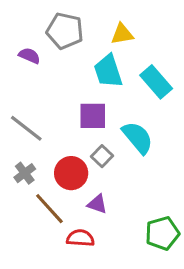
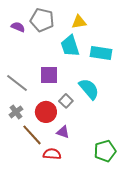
purple semicircle: (29, 56) -> (18, 27), moved
cyan rectangle: (156, 82) -> (101, 53), turned -40
purple square: (93, 116) -> (49, 75), moved

